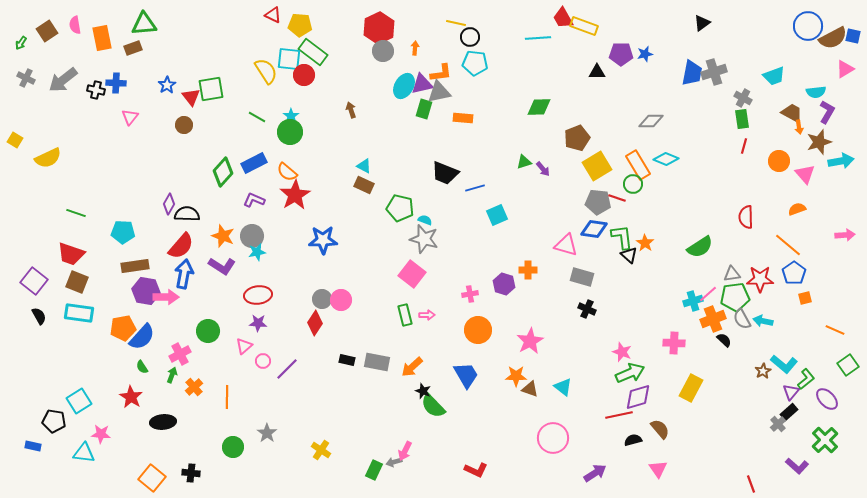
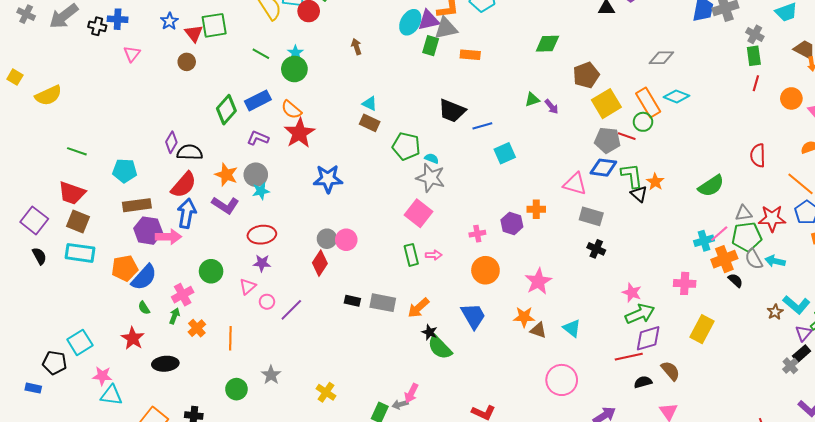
cyan triangle: (84, 453) -> (111, 395), moved

